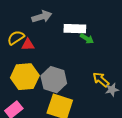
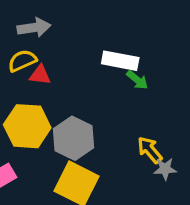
gray arrow: (42, 17) -> (34, 28), moved

